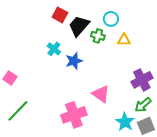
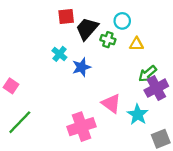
red square: (60, 15) -> (66, 17), turned -35
green arrow: (143, 105) -> (148, 74), moved
cyan star: (125, 122) -> (138, 114), moved

